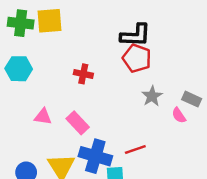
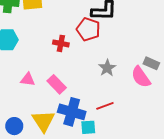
red pentagon: (137, 58) -> (88, 29), moved
gray star: (152, 96) -> (107, 68), moved
pink semicircle: (179, 115) -> (141, 77), size x1.6

